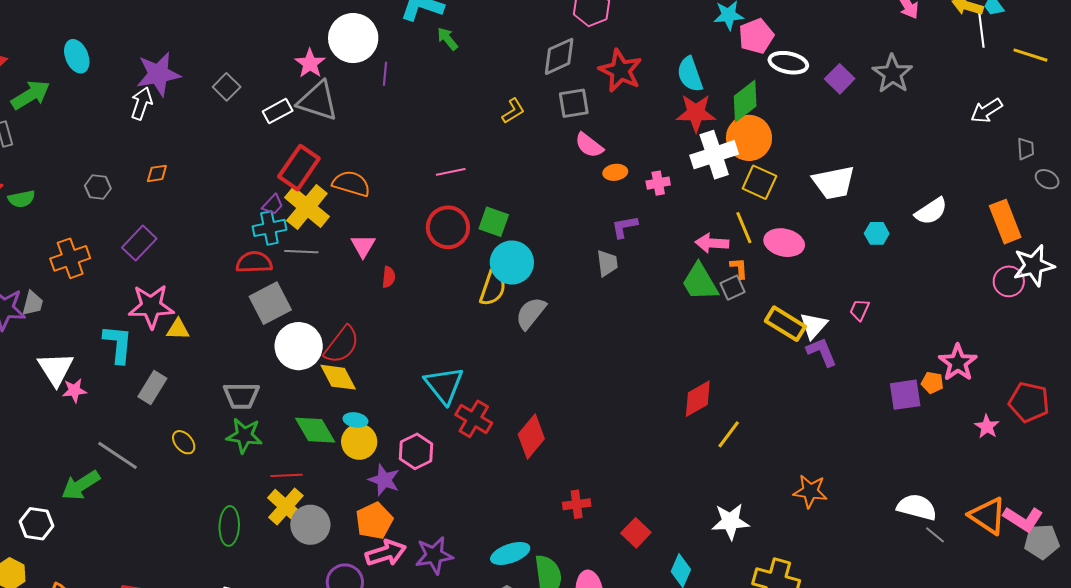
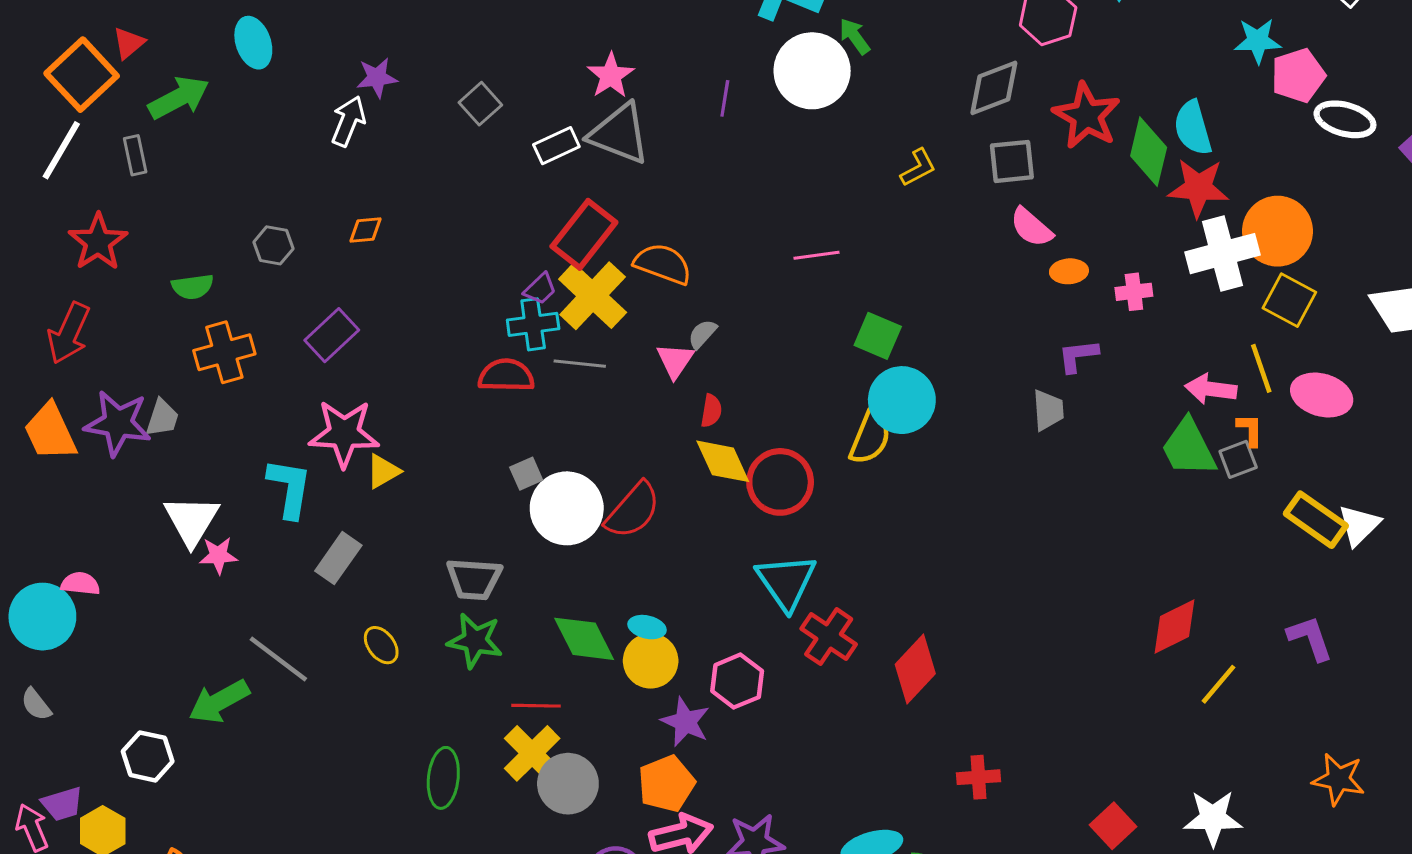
white circle: (353, 38) -> (812, 71), moved
green arrow: (448, 39) -> (855, 36), moved
purple star: (158, 74) -> (377, 78), size x0.6
green diamond: (745, 101) -> (1149, 152), moved, turned -42
green semicircle: (22, 199) -> (193, 287), moved
red circle: (448, 227) -> (780, 482), moved
gray square: (270, 303) -> (526, 474), moved, size x0.5
gray semicircle: (531, 313) -> (702, 334), moved, size x0.6
yellow triangle: (178, 329) -> (383, 471), turned -35
purple L-shape: (822, 352) -> (1310, 638), moved
yellow diamond: (338, 377) -> (723, 461), moved
red square: (636, 533) -> (1113, 826), moved

